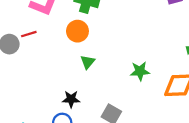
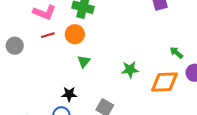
red line: (29, 34) -> (48, 35), moved

